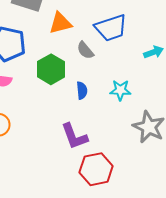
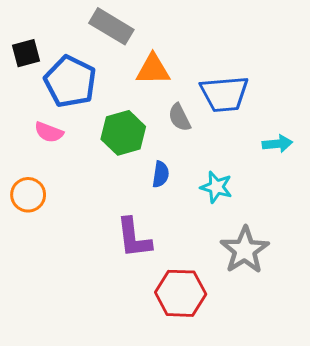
red hexagon: (96, 169) -> (181, 293), moved

